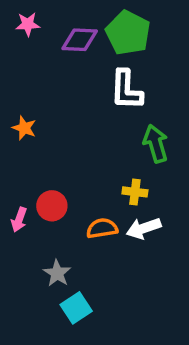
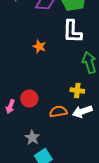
orange star: (24, 128) -> (39, 47), moved

